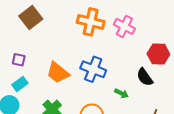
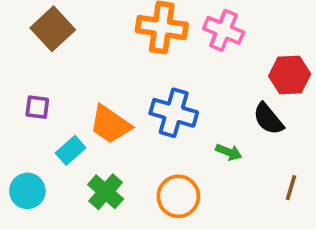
cyan rectangle: (20, 84) -> (71, 150), moved

